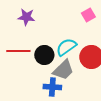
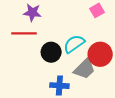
red line: (18, 51) -> (24, 33), moved
gray trapezoid: (63, 70) -> (84, 69), moved

